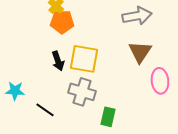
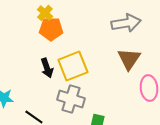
yellow square: (84, 59) -> (73, 66), turned -32

